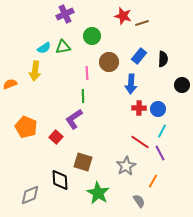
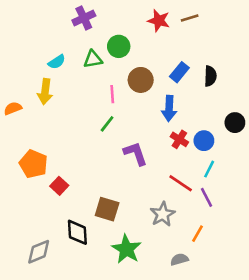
brown line: (142, 23) -> (190, 18), moved
green triangle: (63, 47) -> (93, 59), moved
black circle: (182, 85) -> (235, 123), moved
green line: (83, 96) -> (107, 124), turned 40
red cross: (139, 108) -> (179, 139), turned 32
purple L-shape: (74, 119) -> (135, 154), moved, turned 105
red square: (56, 137) -> (59, 186), moved
gray semicircle: (139, 201) -> (179, 259), turned -72

